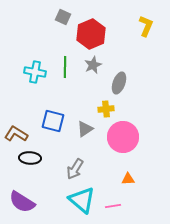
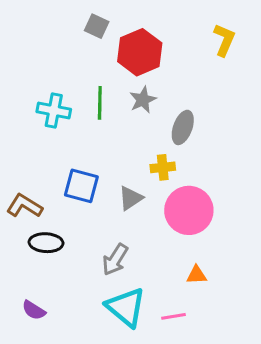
purple semicircle: (22, 202) -> (34, 310), size x0.6

